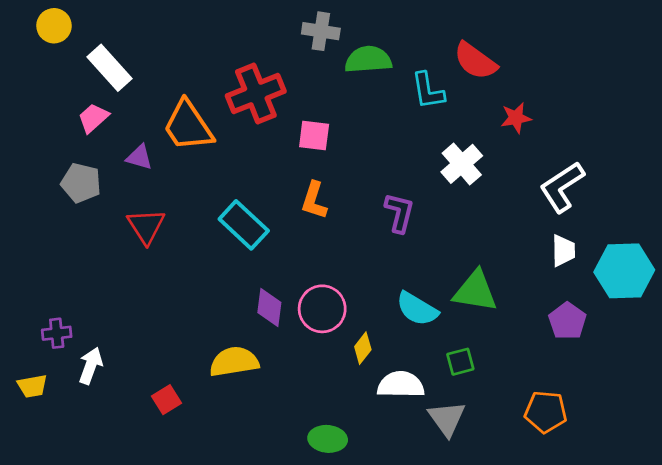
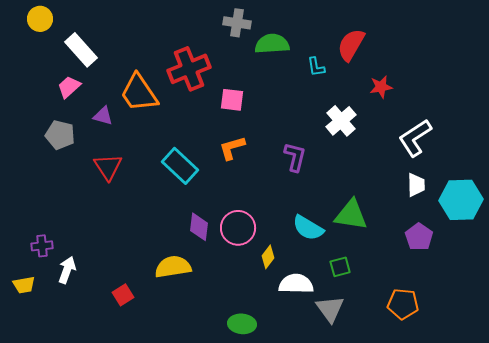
red semicircle: (475, 61) -> (351, 45), turned 84
cyan L-shape: (428, 91) -> (316, 67), size x0.7
orange L-shape: (314, 200) -> (232, 148), turned 56

